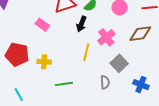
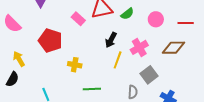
black arrow: (81, 24) -> (111, 40), moved
pink rectangle: (42, 25) -> (78, 19), moved
red pentagon: (17, 55) -> (50, 41), moved

